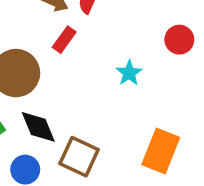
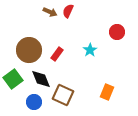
red rectangle: (64, 40) -> (57, 54), moved
orange rectangle: (161, 151) -> (107, 92), size x0.7

